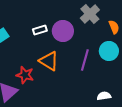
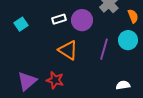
red star: (25, 75) -> (55, 80), moved

